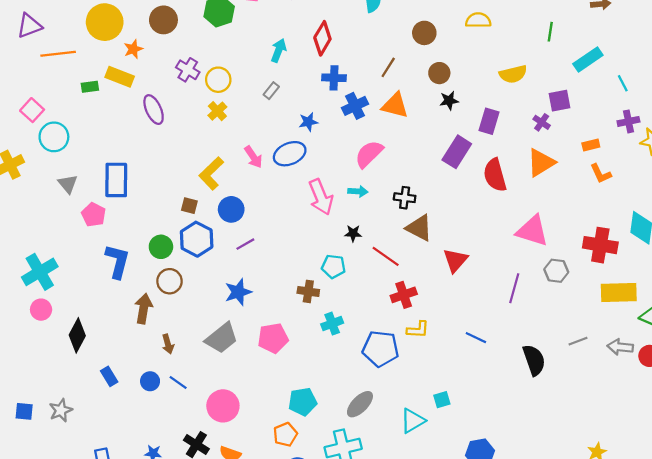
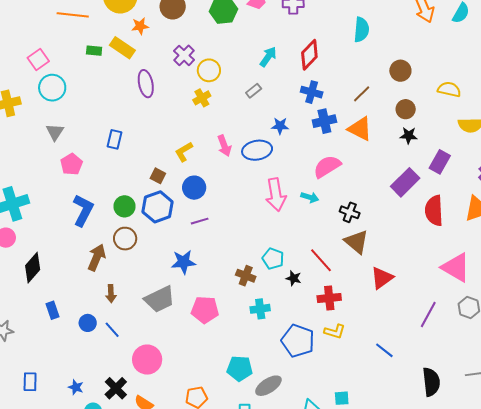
yellow semicircle: (478, 20) -> (449, 89), moved
yellow L-shape: (211, 173) -> (184, 152), size x0.7
blue rectangle: (116, 180) -> (114, 139), moved, size x0.6
black star: (353, 233) -> (294, 278), moved
cyan pentagon: (303, 402) -> (240, 368), moved

